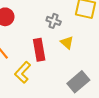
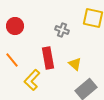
yellow triangle: (67, 43) -> (75, 64), moved

